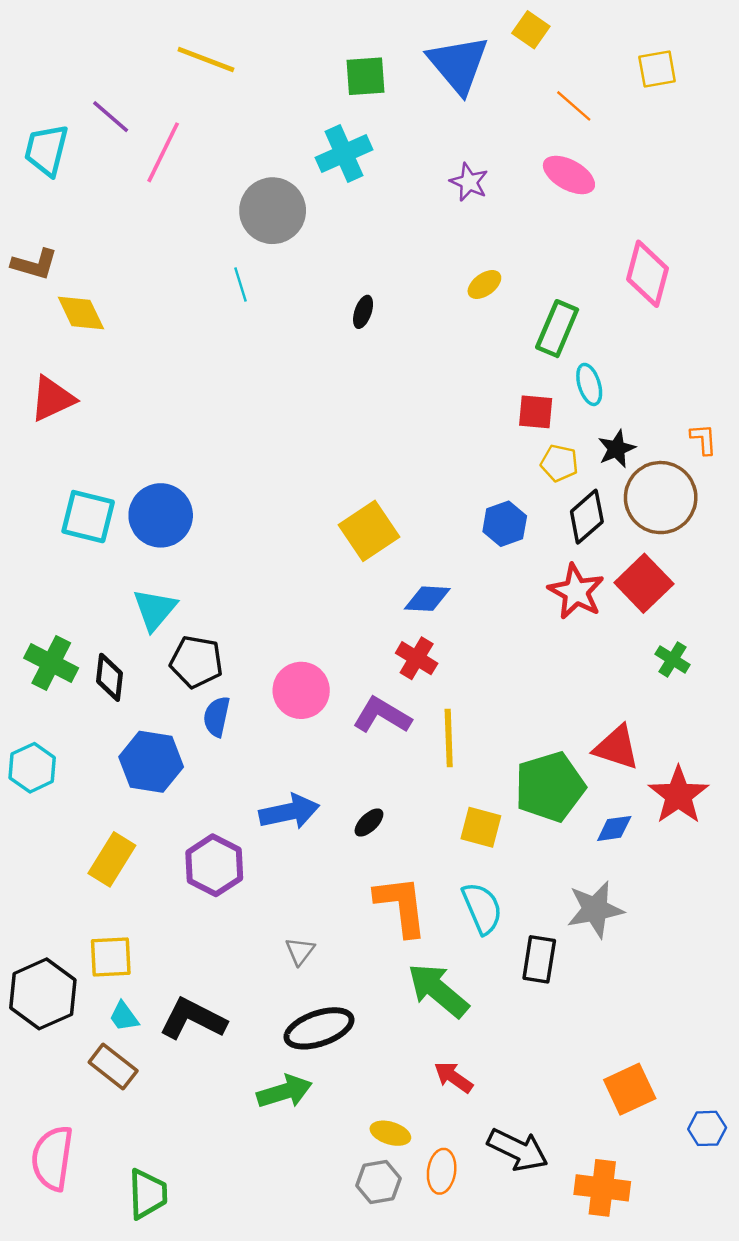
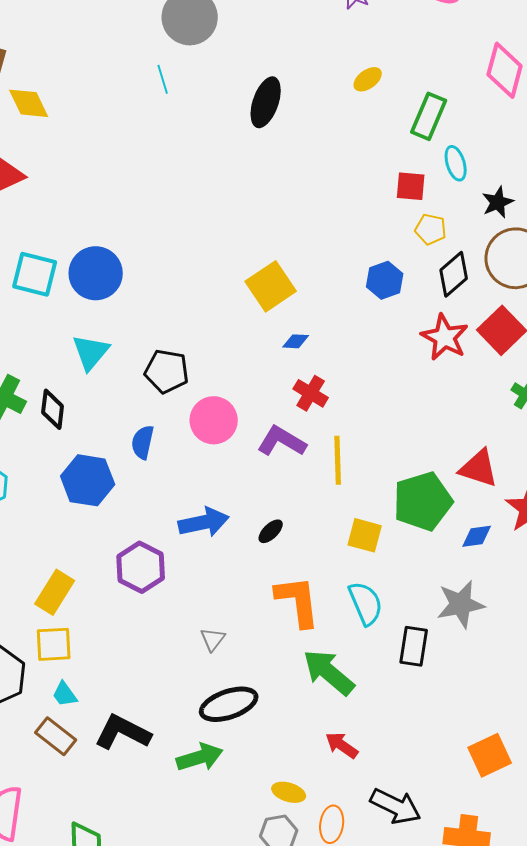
black ellipse: (363, 312) -> (266, 102), size x1.8
black star: (617, 449) -> (498, 202), moved
blue diamond: (427, 599) -> (296, 341), moved, size x0.7
black pentagon: (196, 662) -> (167, 371), moved
yellow rectangle: (112, 859) -> (55, 592), moved
black L-shape: (193, 1019) -> (123, 732), moved

